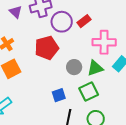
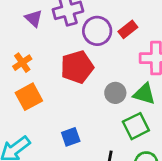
green triangle: (95, 68) -> (144, 94), turned 36
blue square: (59, 95) -> (71, 137), moved

